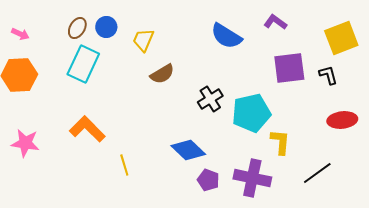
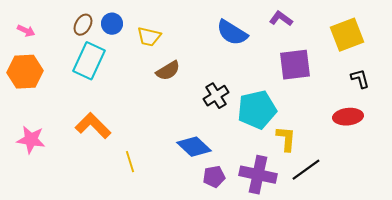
yellow trapezoid: (143, 40) -> (149, 37), turned -100
black L-shape: (328, 75) -> (360, 79), moved
black line: (317, 173) -> (306, 170), moved
purple pentagon: (208, 180) -> (214, 177), turned -30

